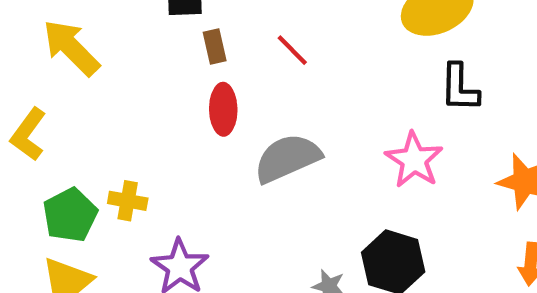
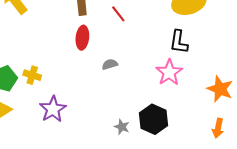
black L-shape: (460, 88) -> (179, 42), moved
gray semicircle: (287, 158) -> (110, 64), size x0.5

